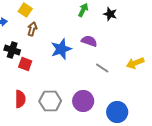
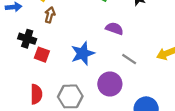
blue star: (61, 49) -> (83, 53), moved
purple circle: (83, 101) -> (110, 84), moved

